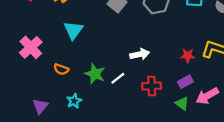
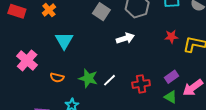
white arrow: (140, 54) -> (125, 38), moved
red star: (188, 56) -> (171, 37), moved

